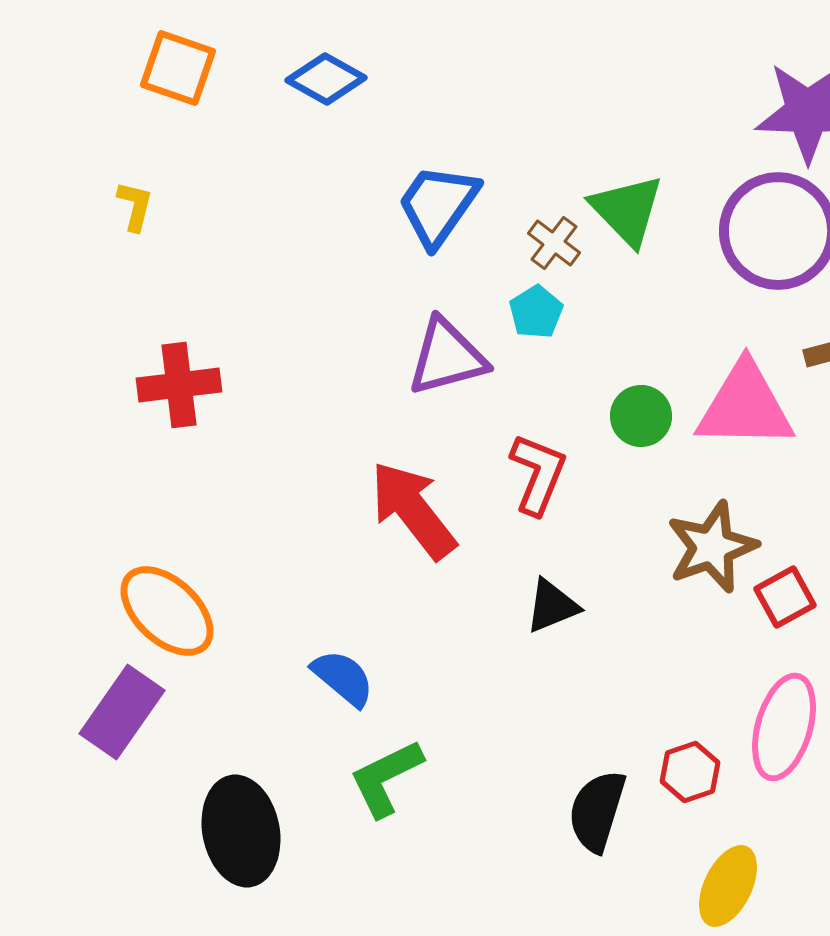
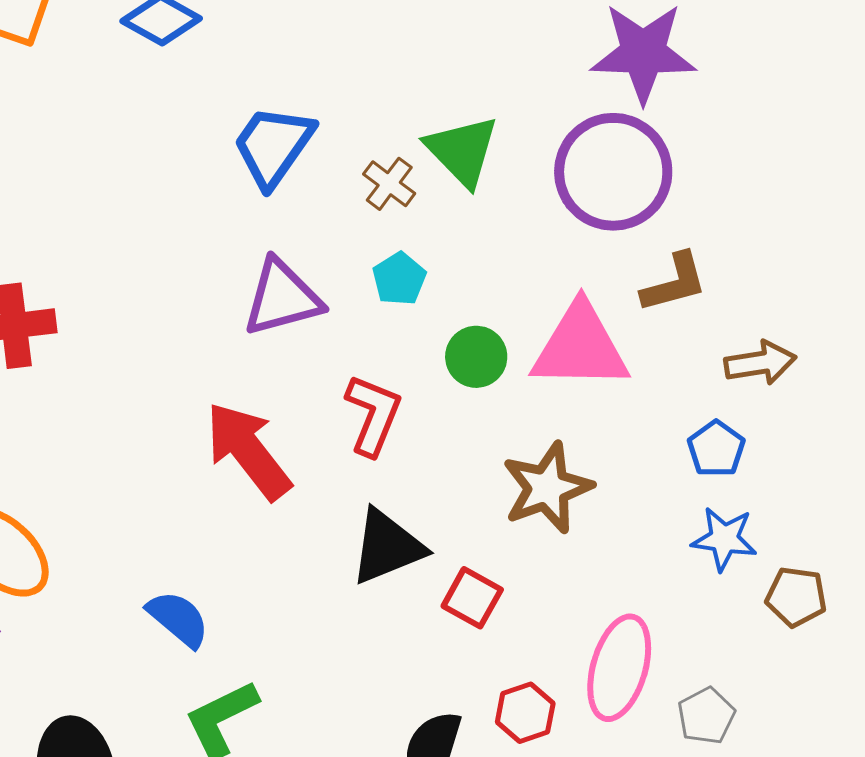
cyan pentagon: (536, 312) -> (399, 279), moved
red square: (785, 597) -> (472, 598), moved, turned -32
black triangle: (552, 606) -> (387, 547), size x1.4

